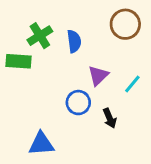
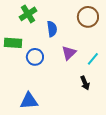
green cross: (40, 36) -> (28, 14), moved
blue circle: (78, 103) -> (35, 57), moved
black arrow: (110, 118) -> (85, 83), moved

